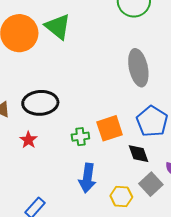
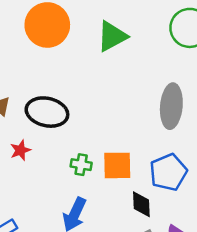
green triangle: (58, 27) -> (112, 36), moved, turned 36

